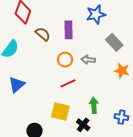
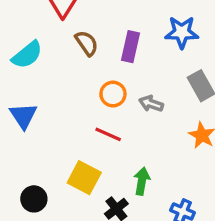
red line: (68, 83) -> (108, 134), turned 35
blue triangle: (17, 85) -> (23, 116), turned -36

